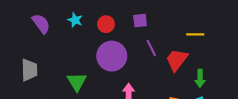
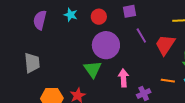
purple semicircle: (41, 24) -> (40, 20), turned -126
green triangle: (77, 82) -> (93, 69), moved

